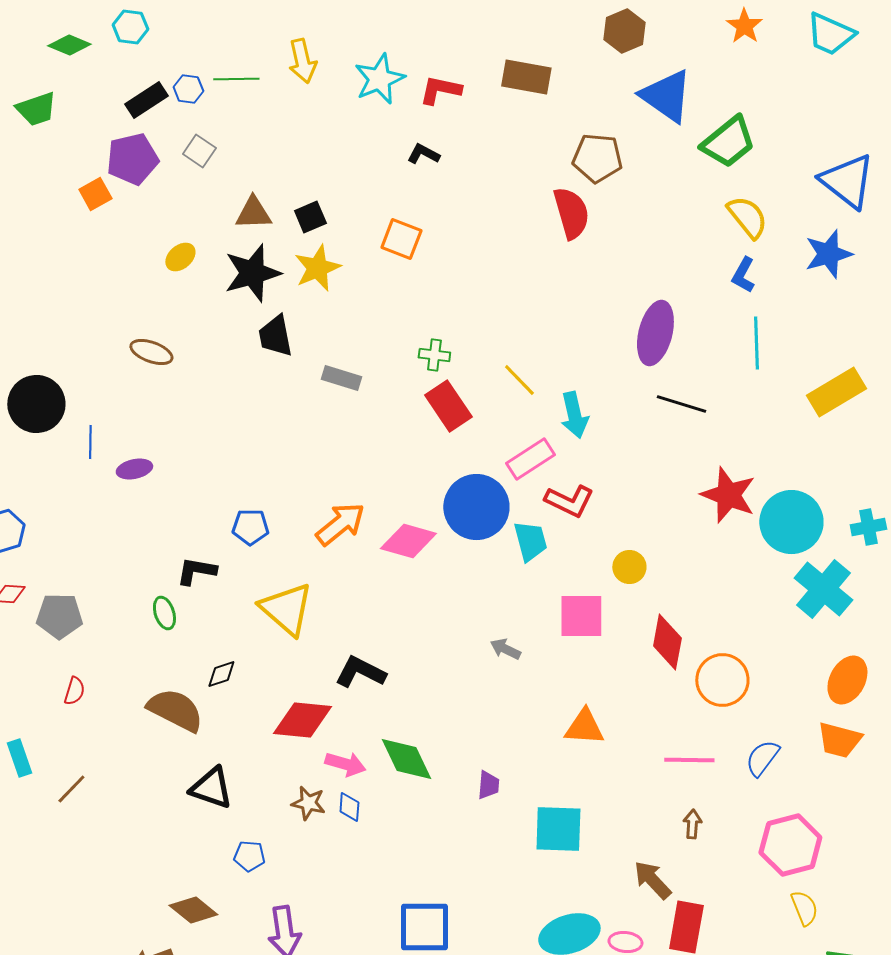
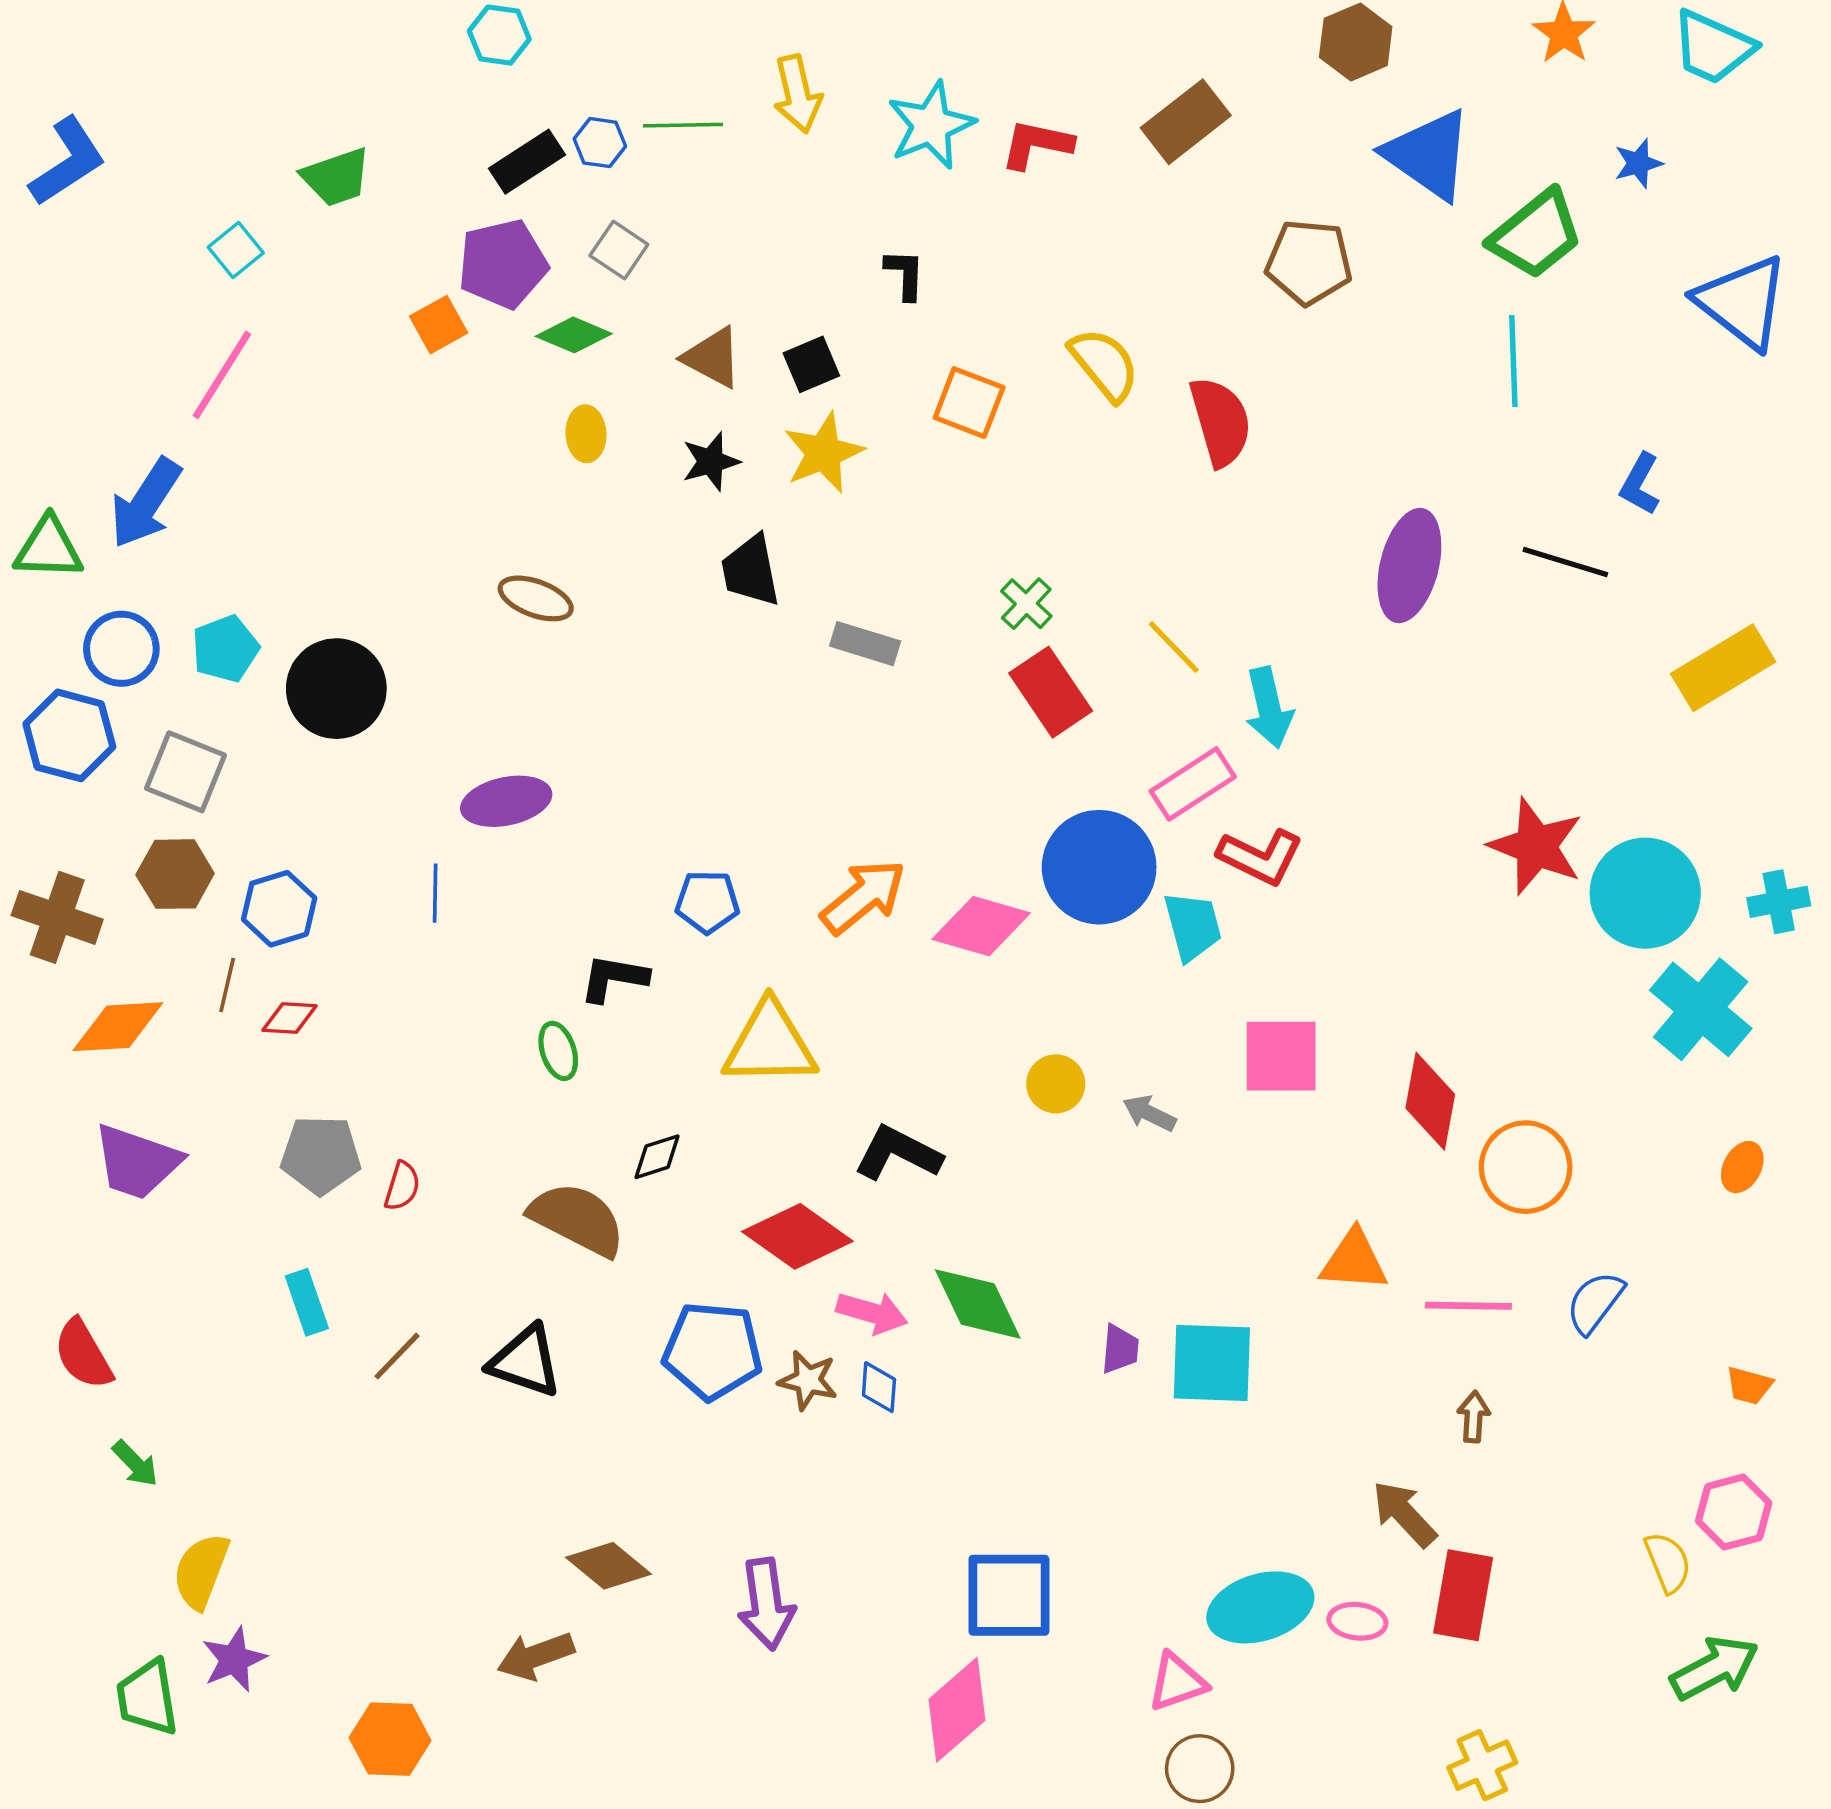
green diamond: (69, 45) -> (574, 335), moved
brown rectangle: (526, 77) -> (1186, 122), turned -48
black L-shape: (423, 154) -> (905, 274), moved, turned 64
brown triangle: (253, 213) -> (713, 357), turned 30
red semicircle: (571, 213) -> (1220, 422), moved
yellow semicircle: (747, 217) -> (1104, 364), moved
blue star: (828, 254) -> (1638, 163), moved, size x0.6
yellow ellipse: (180, 257) -> (586, 434), turned -52
black star: (252, 273) -> (711, 461), size x0.6
blue L-shape: (743, 275) -> (1640, 484), moved
cyan line: (756, 343) -> (1513, 361), moved
green cross: (434, 355) -> (1026, 604), turned 36
black line: (681, 404) -> (1565, 562), moved
blue line: (90, 442) -> (435, 893), moved
purple ellipse: (134, 469) -> (506, 801), size x1.4
yellow circle: (629, 567) -> (1056, 1084), moved
yellow triangle: (286, 609) -> (770, 1044), turned -42
gray pentagon: (59, 616) -> (321, 1155), moved
orange ellipse: (847, 680) -> (1742, 1167), size x0.6
red diamond: (302, 720) -> (797, 1236), turned 30
orange triangle: (584, 727) -> (1354, 1261), moved
orange trapezoid: (839, 740) -> (1749, 1386), moved, size x0.6
black triangle: (211, 788) -> (525, 1361), moved
cyan square: (558, 829) -> (1212, 1363), moved
pink hexagon: (790, 845) -> (1734, 1512), moved, size x0.7
blue pentagon: (249, 856) -> (713, 1351), moved, size x1.8

